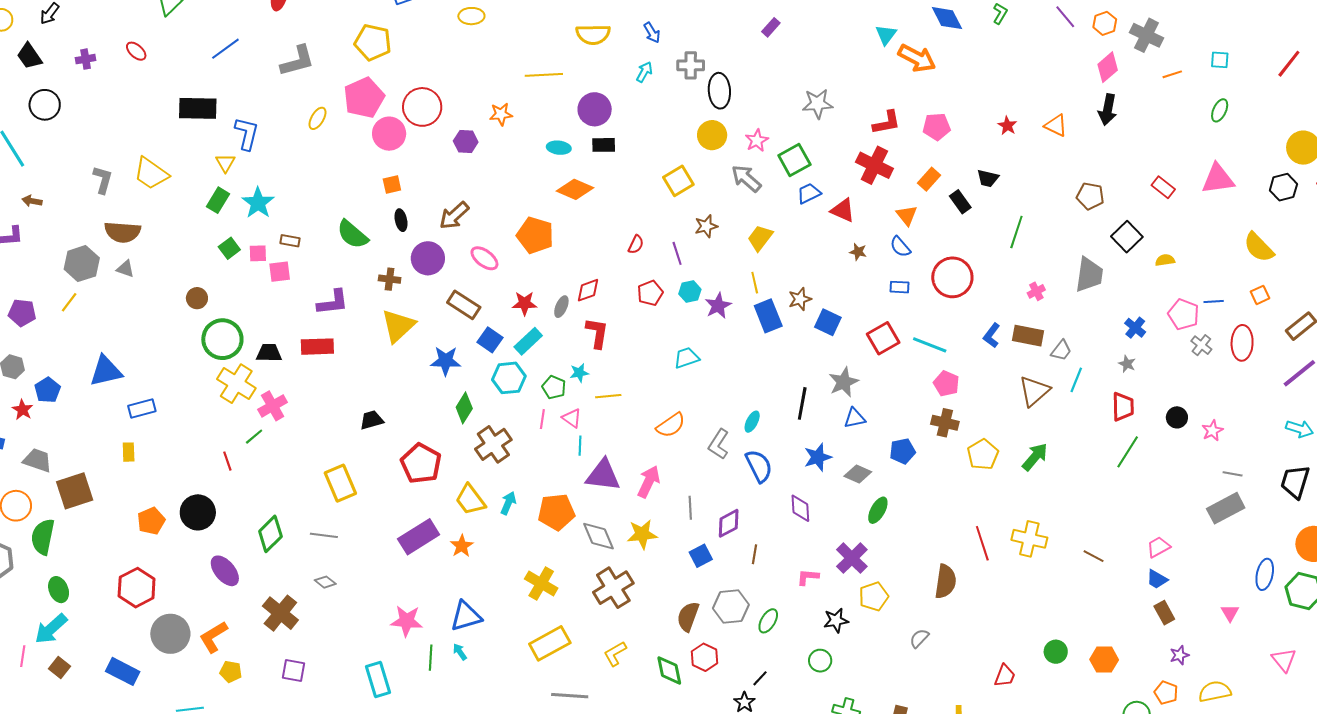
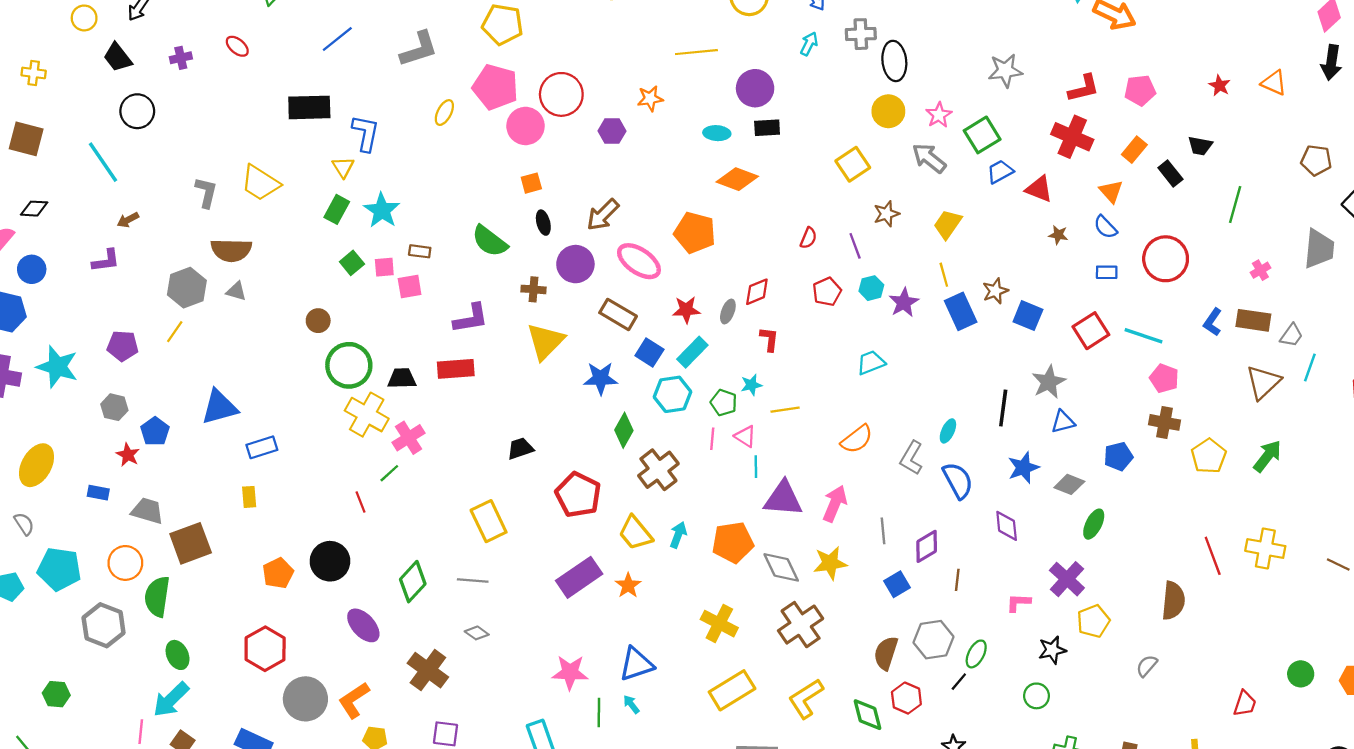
pink pentagon: (364, 98) -> (495, 87), turned -30
brown arrow: (32, 201) -> (128, 220), turned -36
pink ellipse: (484, 258) -> (639, 261), size x1.4
red L-shape: (597, 333) -> (769, 339), size x0.7
yellow L-shape: (615, 654) -> (806, 699), size x1.4
black line: (760, 678) -> (959, 682), moved

